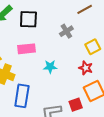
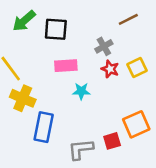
pink rectangle: (26, 49) -> (66, 66), moved
red star: (86, 68) -> (110, 69), moved

